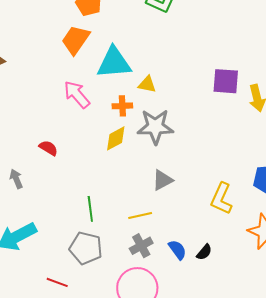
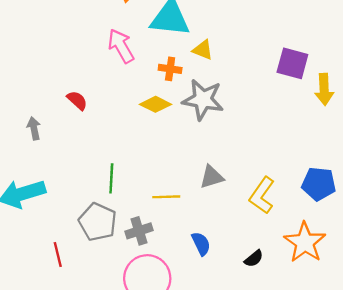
yellow diamond: (116, 138) -> (155, 104), turned 44
gray triangle: (162, 180) -> (212, 177), moved
gray cross: (141, 246) -> (139, 231), moved
black semicircle: (204, 252) -> (254, 259), moved
red line: (57, 282) -> (58, 255), turned 45

